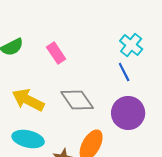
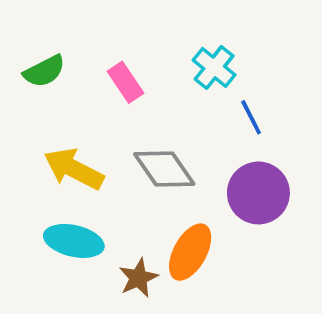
cyan cross: (131, 45) -> (214, 67), moved

